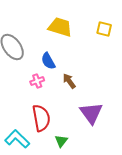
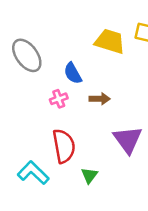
yellow trapezoid: (60, 27) -> (110, 41), moved
brown arrow: (69, 81) -> (100, 99), turned 126

